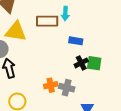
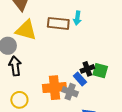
blue rectangle: (76, 41) -> (80, 79), moved, turned 32
orange cross: (51, 85) -> (54, 88), size x1.6

